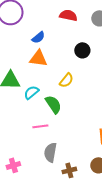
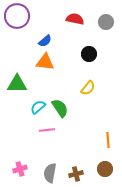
yellow semicircle: (66, 80) -> (88, 88), moved
cyan semicircle: (31, 92) -> (38, 107), moved
gray semicircle: (50, 152) -> (50, 173), moved

